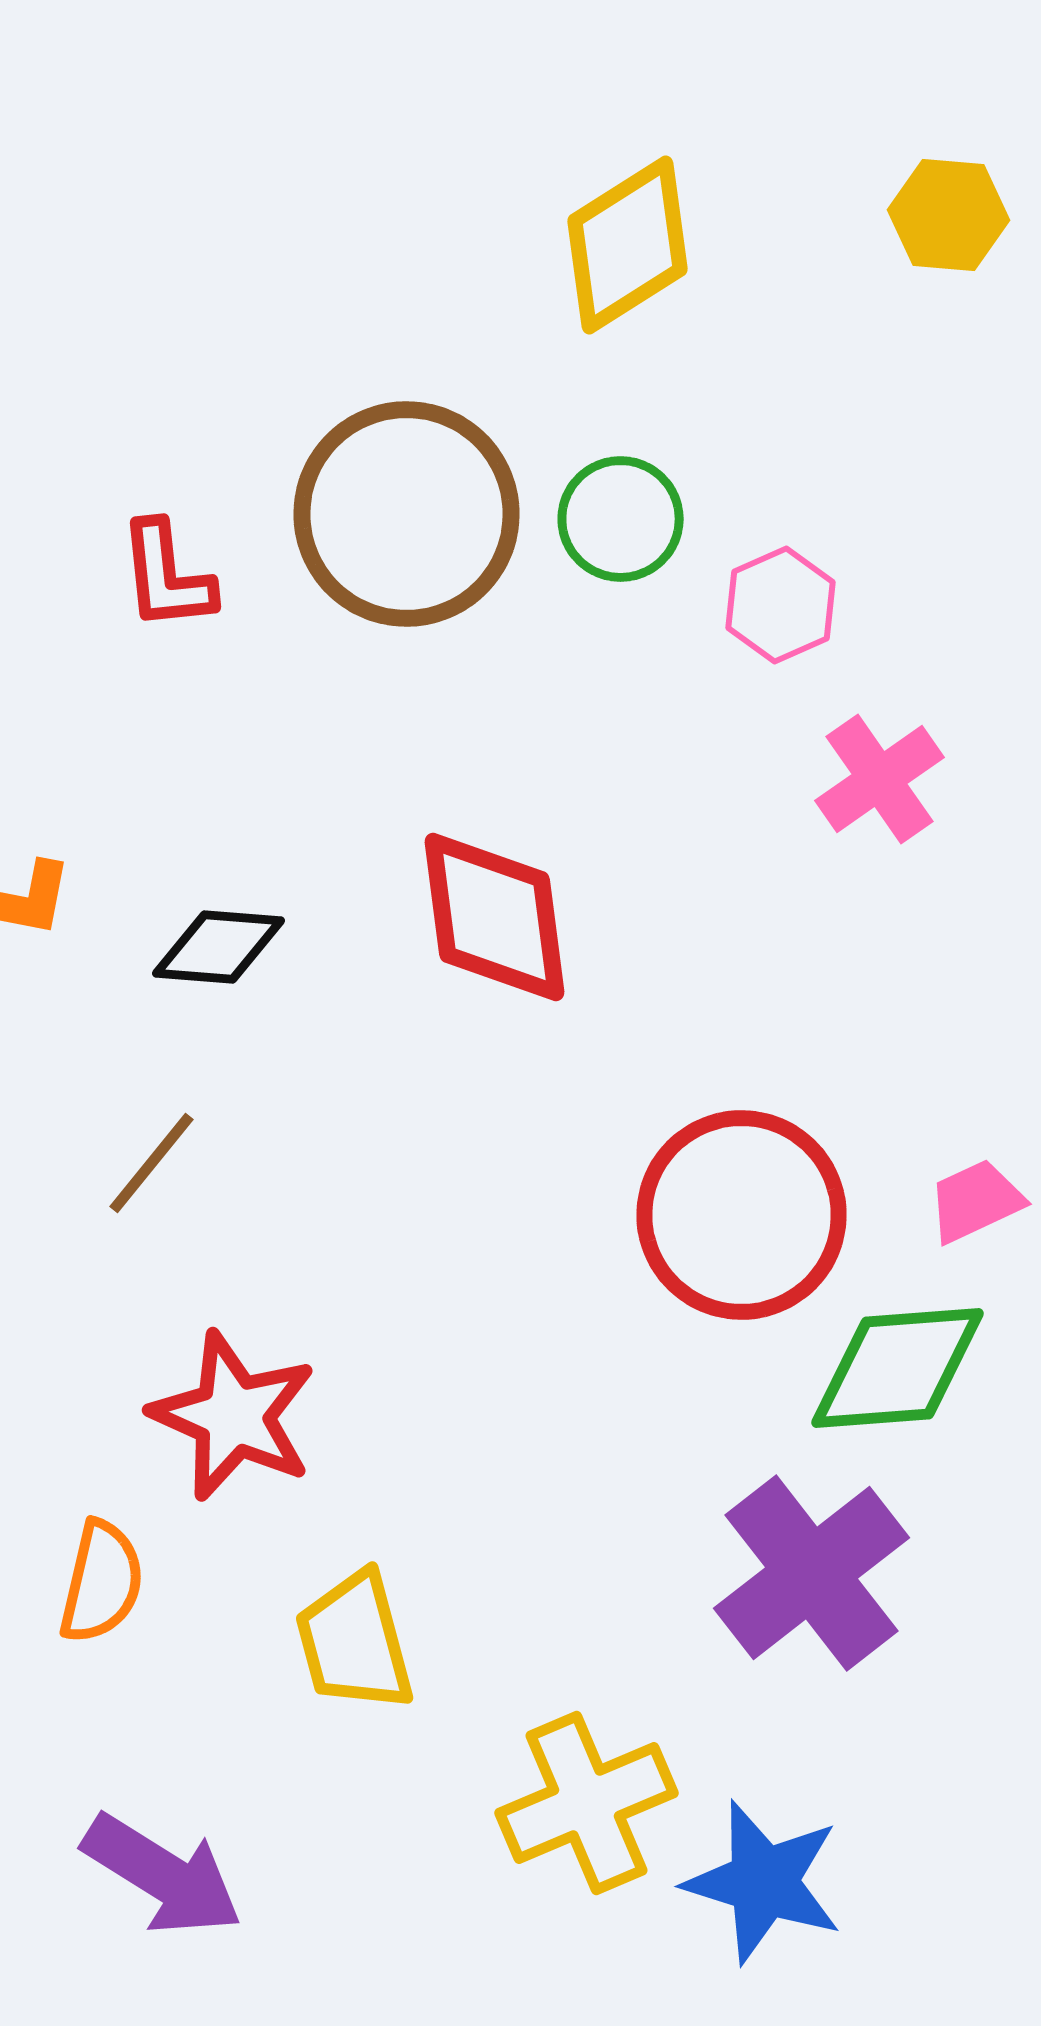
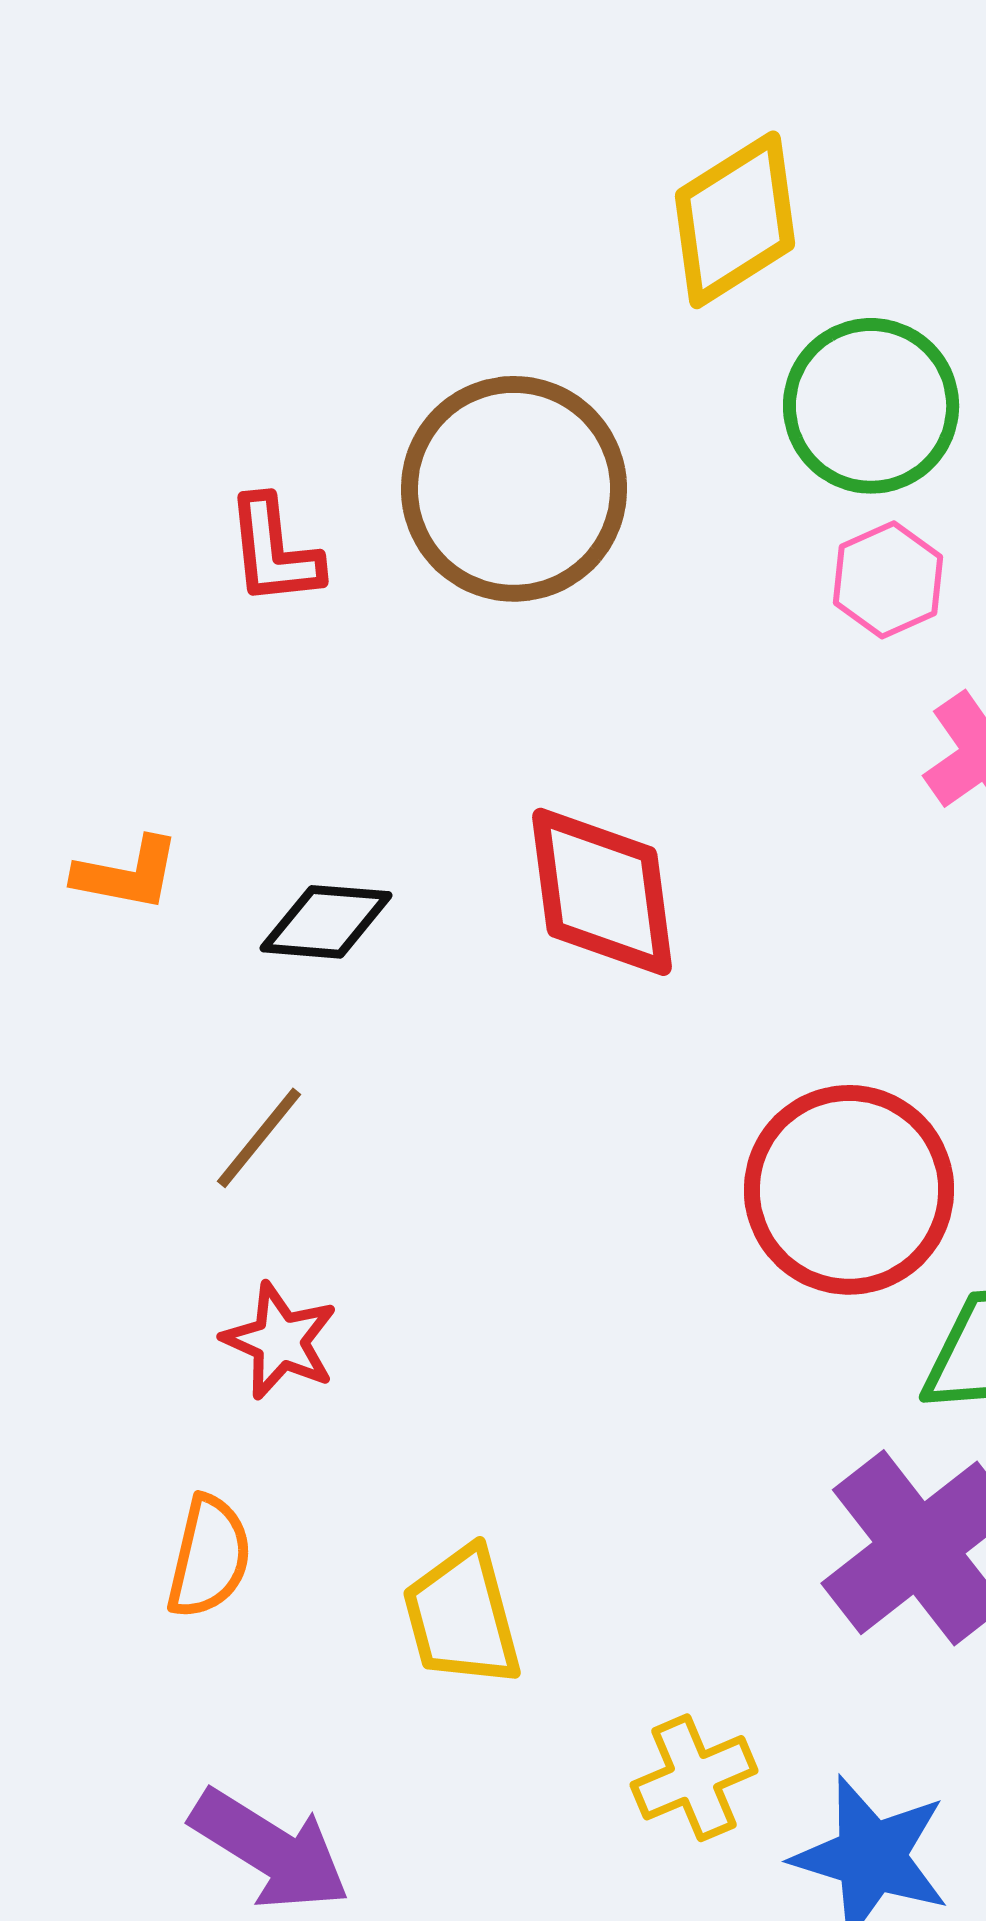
green circle: (620, 519) -> (871, 406), moved, size x1.4
red star: (234, 1416) -> (280, 1341), moved, size x0.7
yellow cross: (586, 1803) -> (694, 1778), size x0.7

